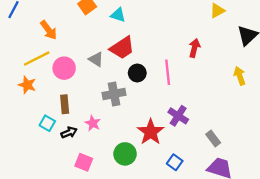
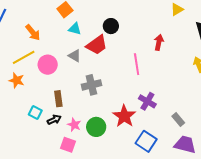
cyan triangle: (118, 15) -> (75, 29), moved
black circle: (137, 73) -> (111, 26), moved
brown rectangle: (65, 104) -> (58, 99), moved
pink star: (93, 123) -> (74, 125), moved
green circle: (125, 154) -> (96, 127), moved
blue square: (175, 162) -> (146, 141), size x1.5

